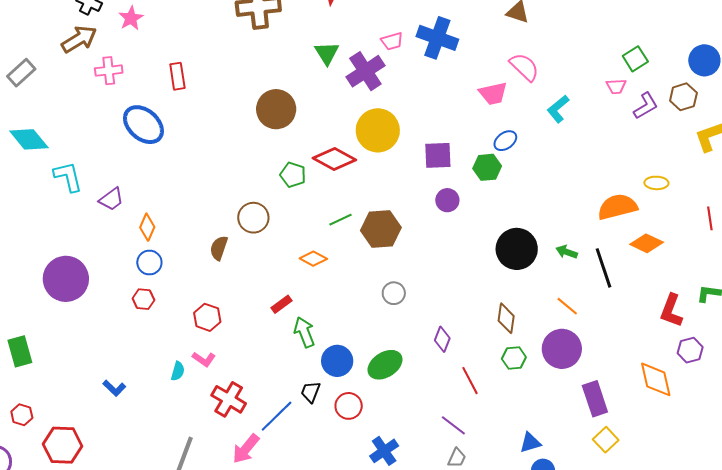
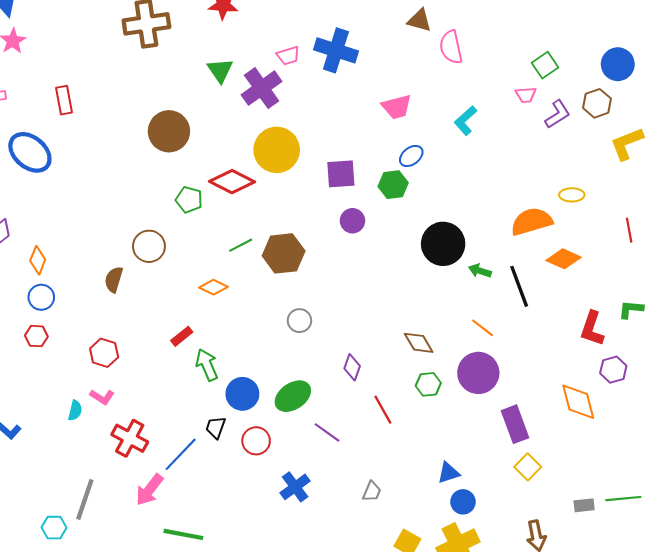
pink semicircle: (524, 67) -> (451, 47), moved, turned -144
black circle: (517, 249) -> (443, 244), moved
brown diamond: (506, 318) -> (419, 343), turned -36
purple line: (453, 425) -> (327, 432), moved

